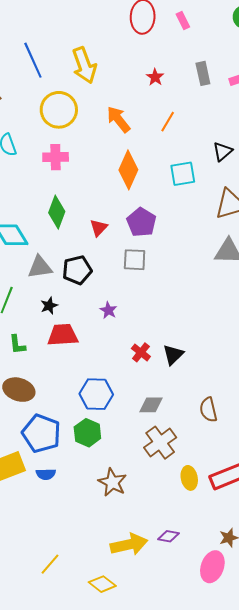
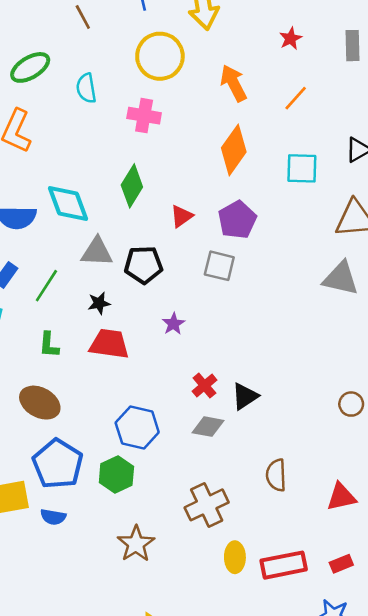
gray diamond: (151, 405) -> (208, 427), moved

